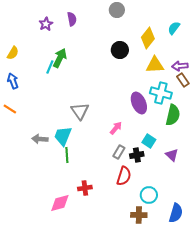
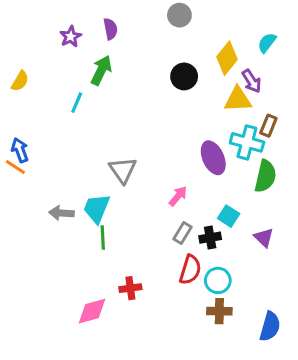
green arrow: (60, 58) -> (101, 70), moved
purple arrow: (180, 66) -> (252, 81), moved, turned -119
brown rectangle: (183, 80) -> (268, 126), moved, turned 56
blue arrow: (13, 81) -> (20, 150), moved
cyan circle: (149, 195) -> (218, 280), moved
brown cross: (139, 215) -> (219, 311), moved

